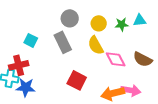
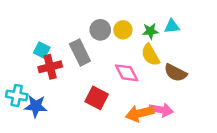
gray circle: (70, 18) -> (100, 30), moved
yellow semicircle: (96, 45) -> (150, 55), moved
pink diamond: (116, 59) -> (127, 73), moved
red cross: (19, 65) -> (50, 67), moved

